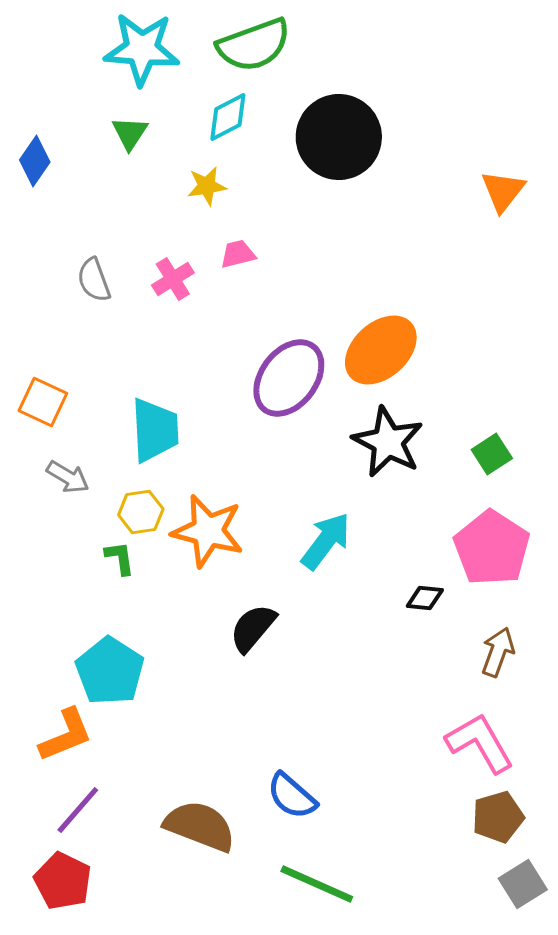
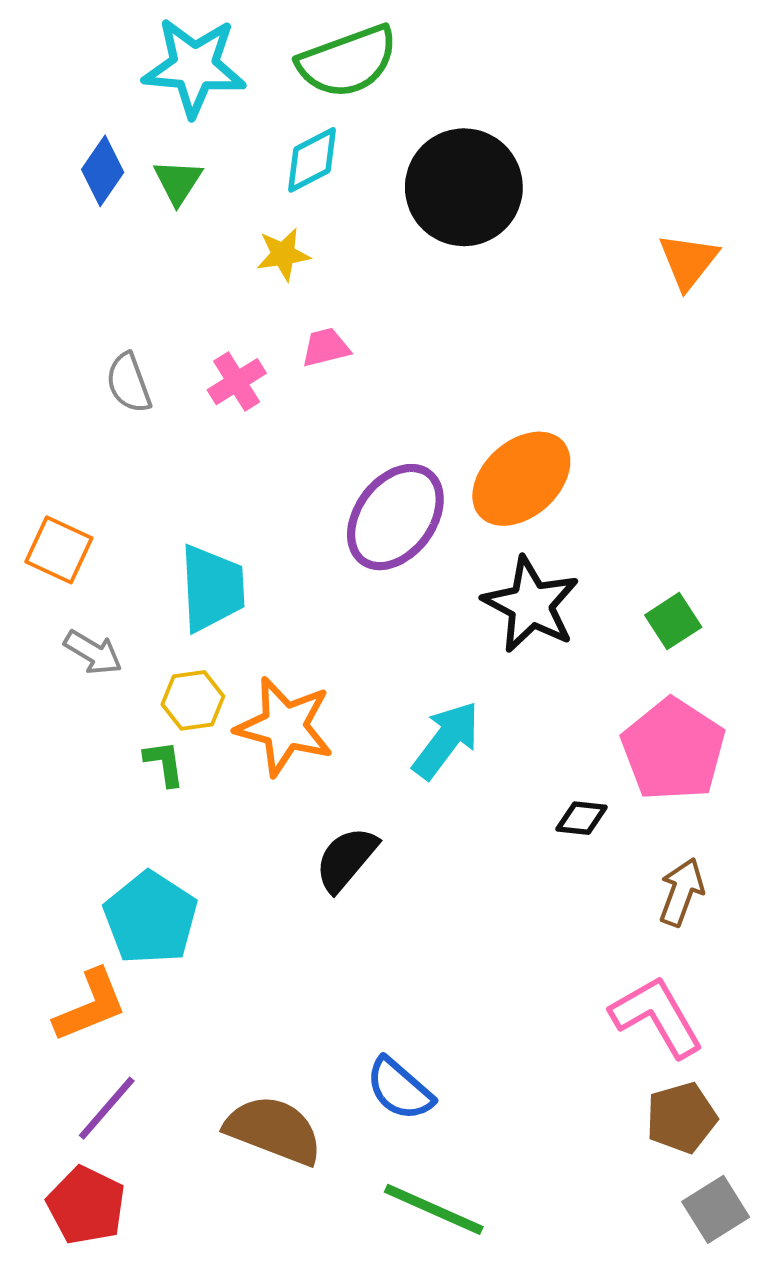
blue diamond: (35, 161) -> (103, 171), moved

